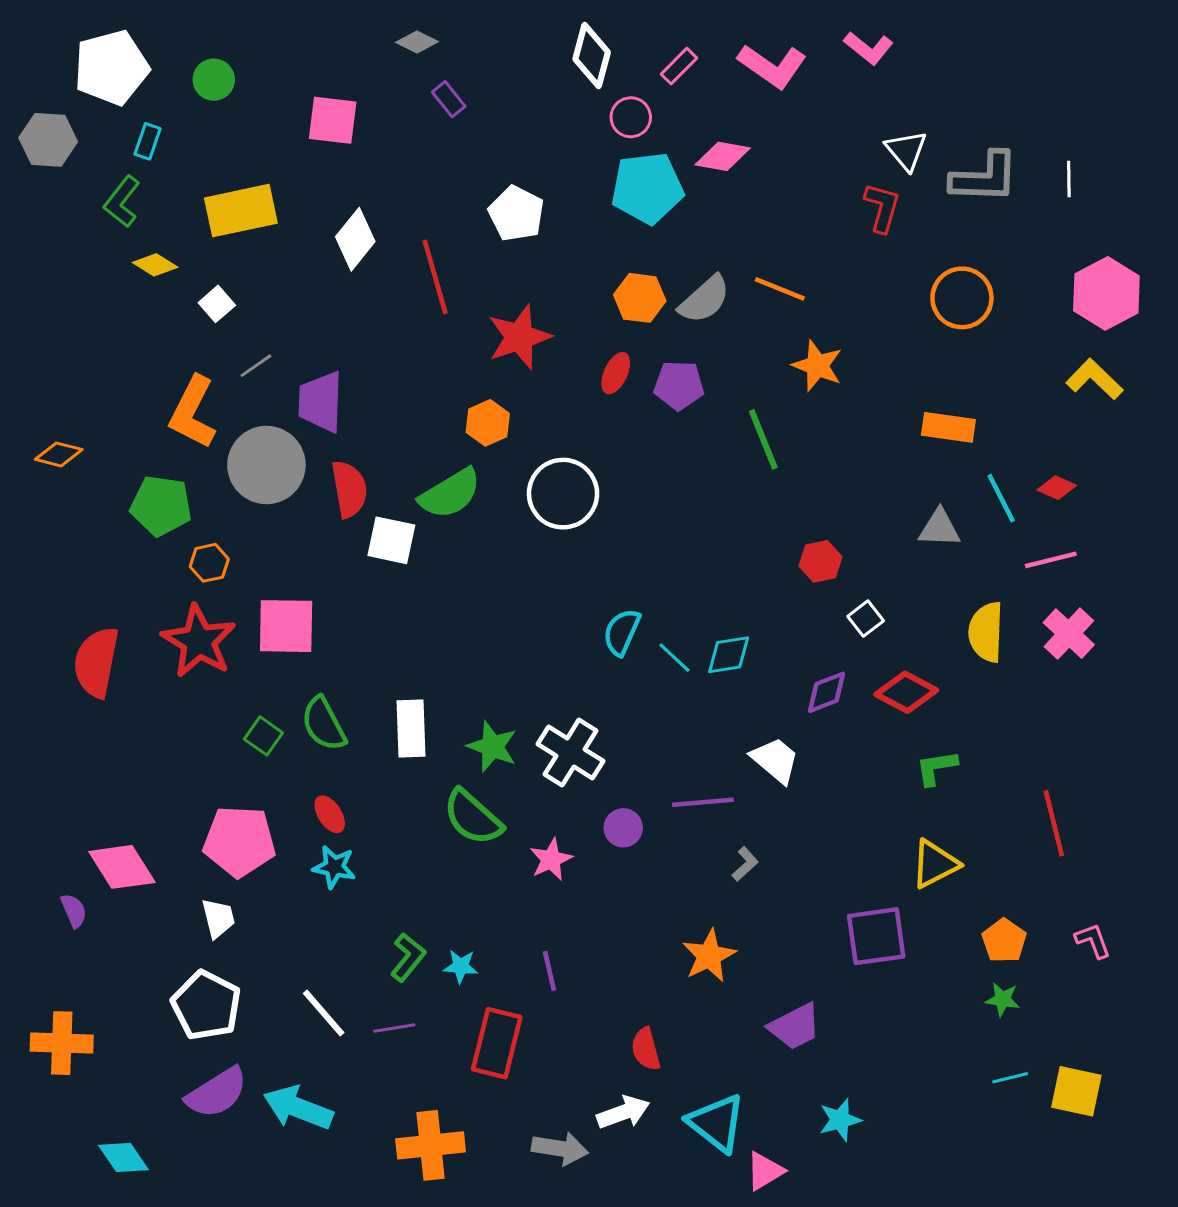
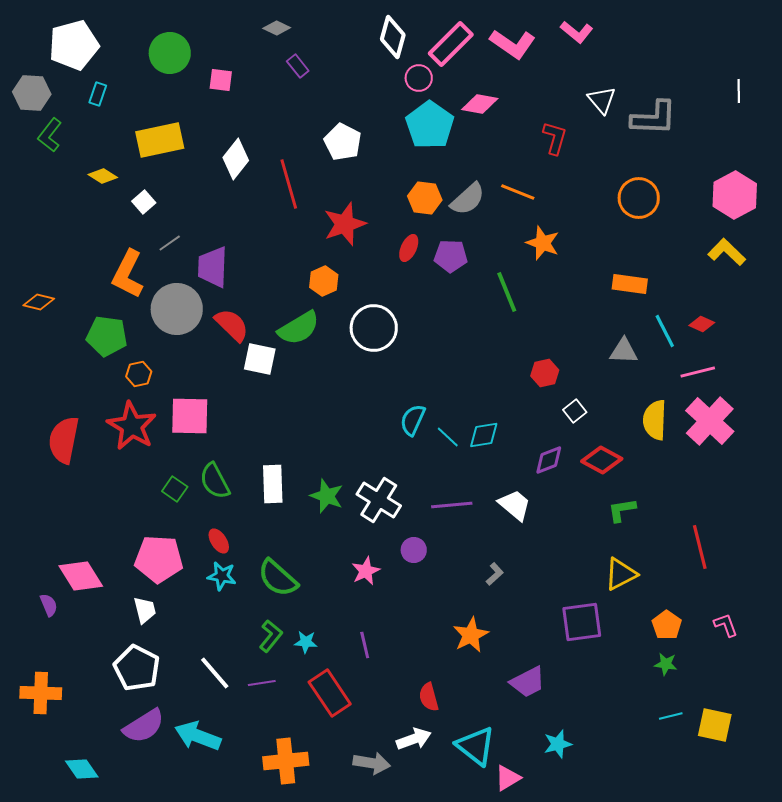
pink rectangle: (679, 66) -> (451, 44), size x1.8
green circle: (214, 80) -> (170, 53), moved, size x1.5
pink square: (333, 120) -> (221, 80), size x0.7
white line: (1069, 179) -> (739, 91), moved
cyan pentagon: (647, 188) -> (430, 125), turned -30
green L-shape: (122, 202) -> (50, 135), moved
red L-shape: (882, 208) -> (555, 138), moved
red semicircle: (349, 489) -> (232, 325), turned -36
pink cross: (1069, 634) -> (710, 421), size x1.4
purple line: (703, 802) -> (452, 505), moved
green semicircle: (473, 817) -> (278, 578), moved
red rectangle: (497, 1043) -> (330, 693), turned -48

